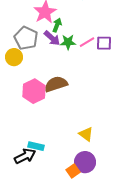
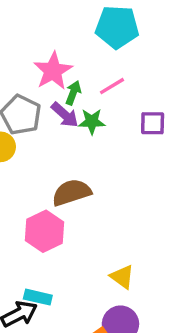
pink line: (87, 42) -> (112, 86), moved
pink hexagon: (34, 91) -> (45, 231), moved

